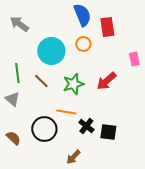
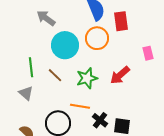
gray arrow: (19, 24) -> (46, 18), moved
orange circle: (83, 44) -> (97, 38), size x1.5

